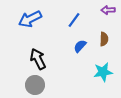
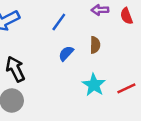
cyan star: (103, 72) -> (94, 85), turned -30

